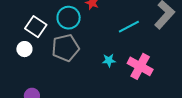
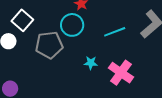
cyan circle: (69, 18) -> (72, 25), moved

